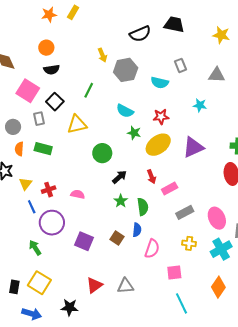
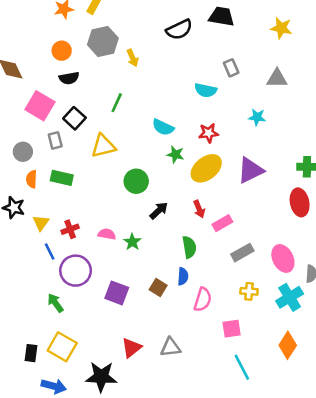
gray hexagon: (126, 70) -> (103, 41), moved
green star: (121, 201) -> (132, 242), moved
black star: (70, 307) -> (101, 377), size x1.4

